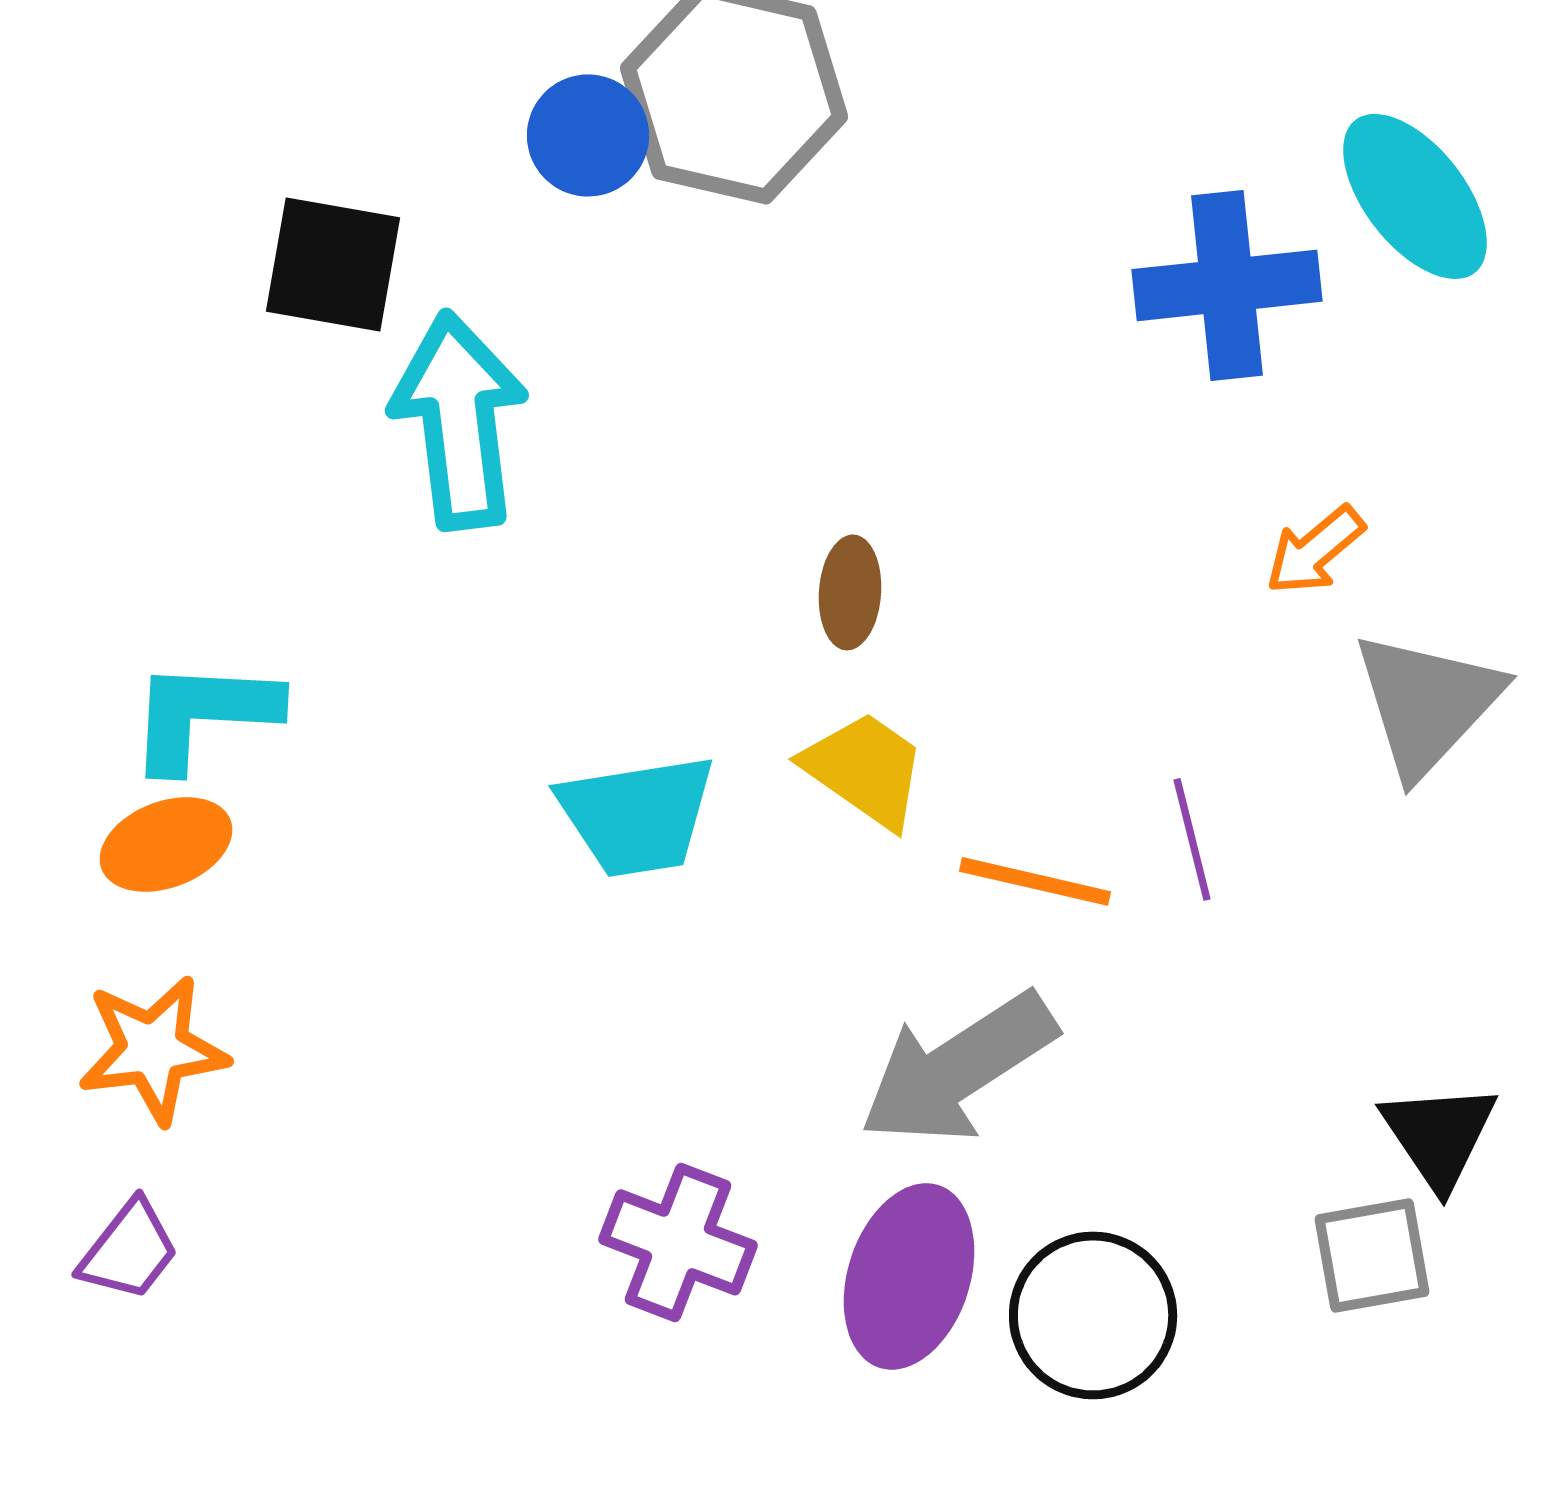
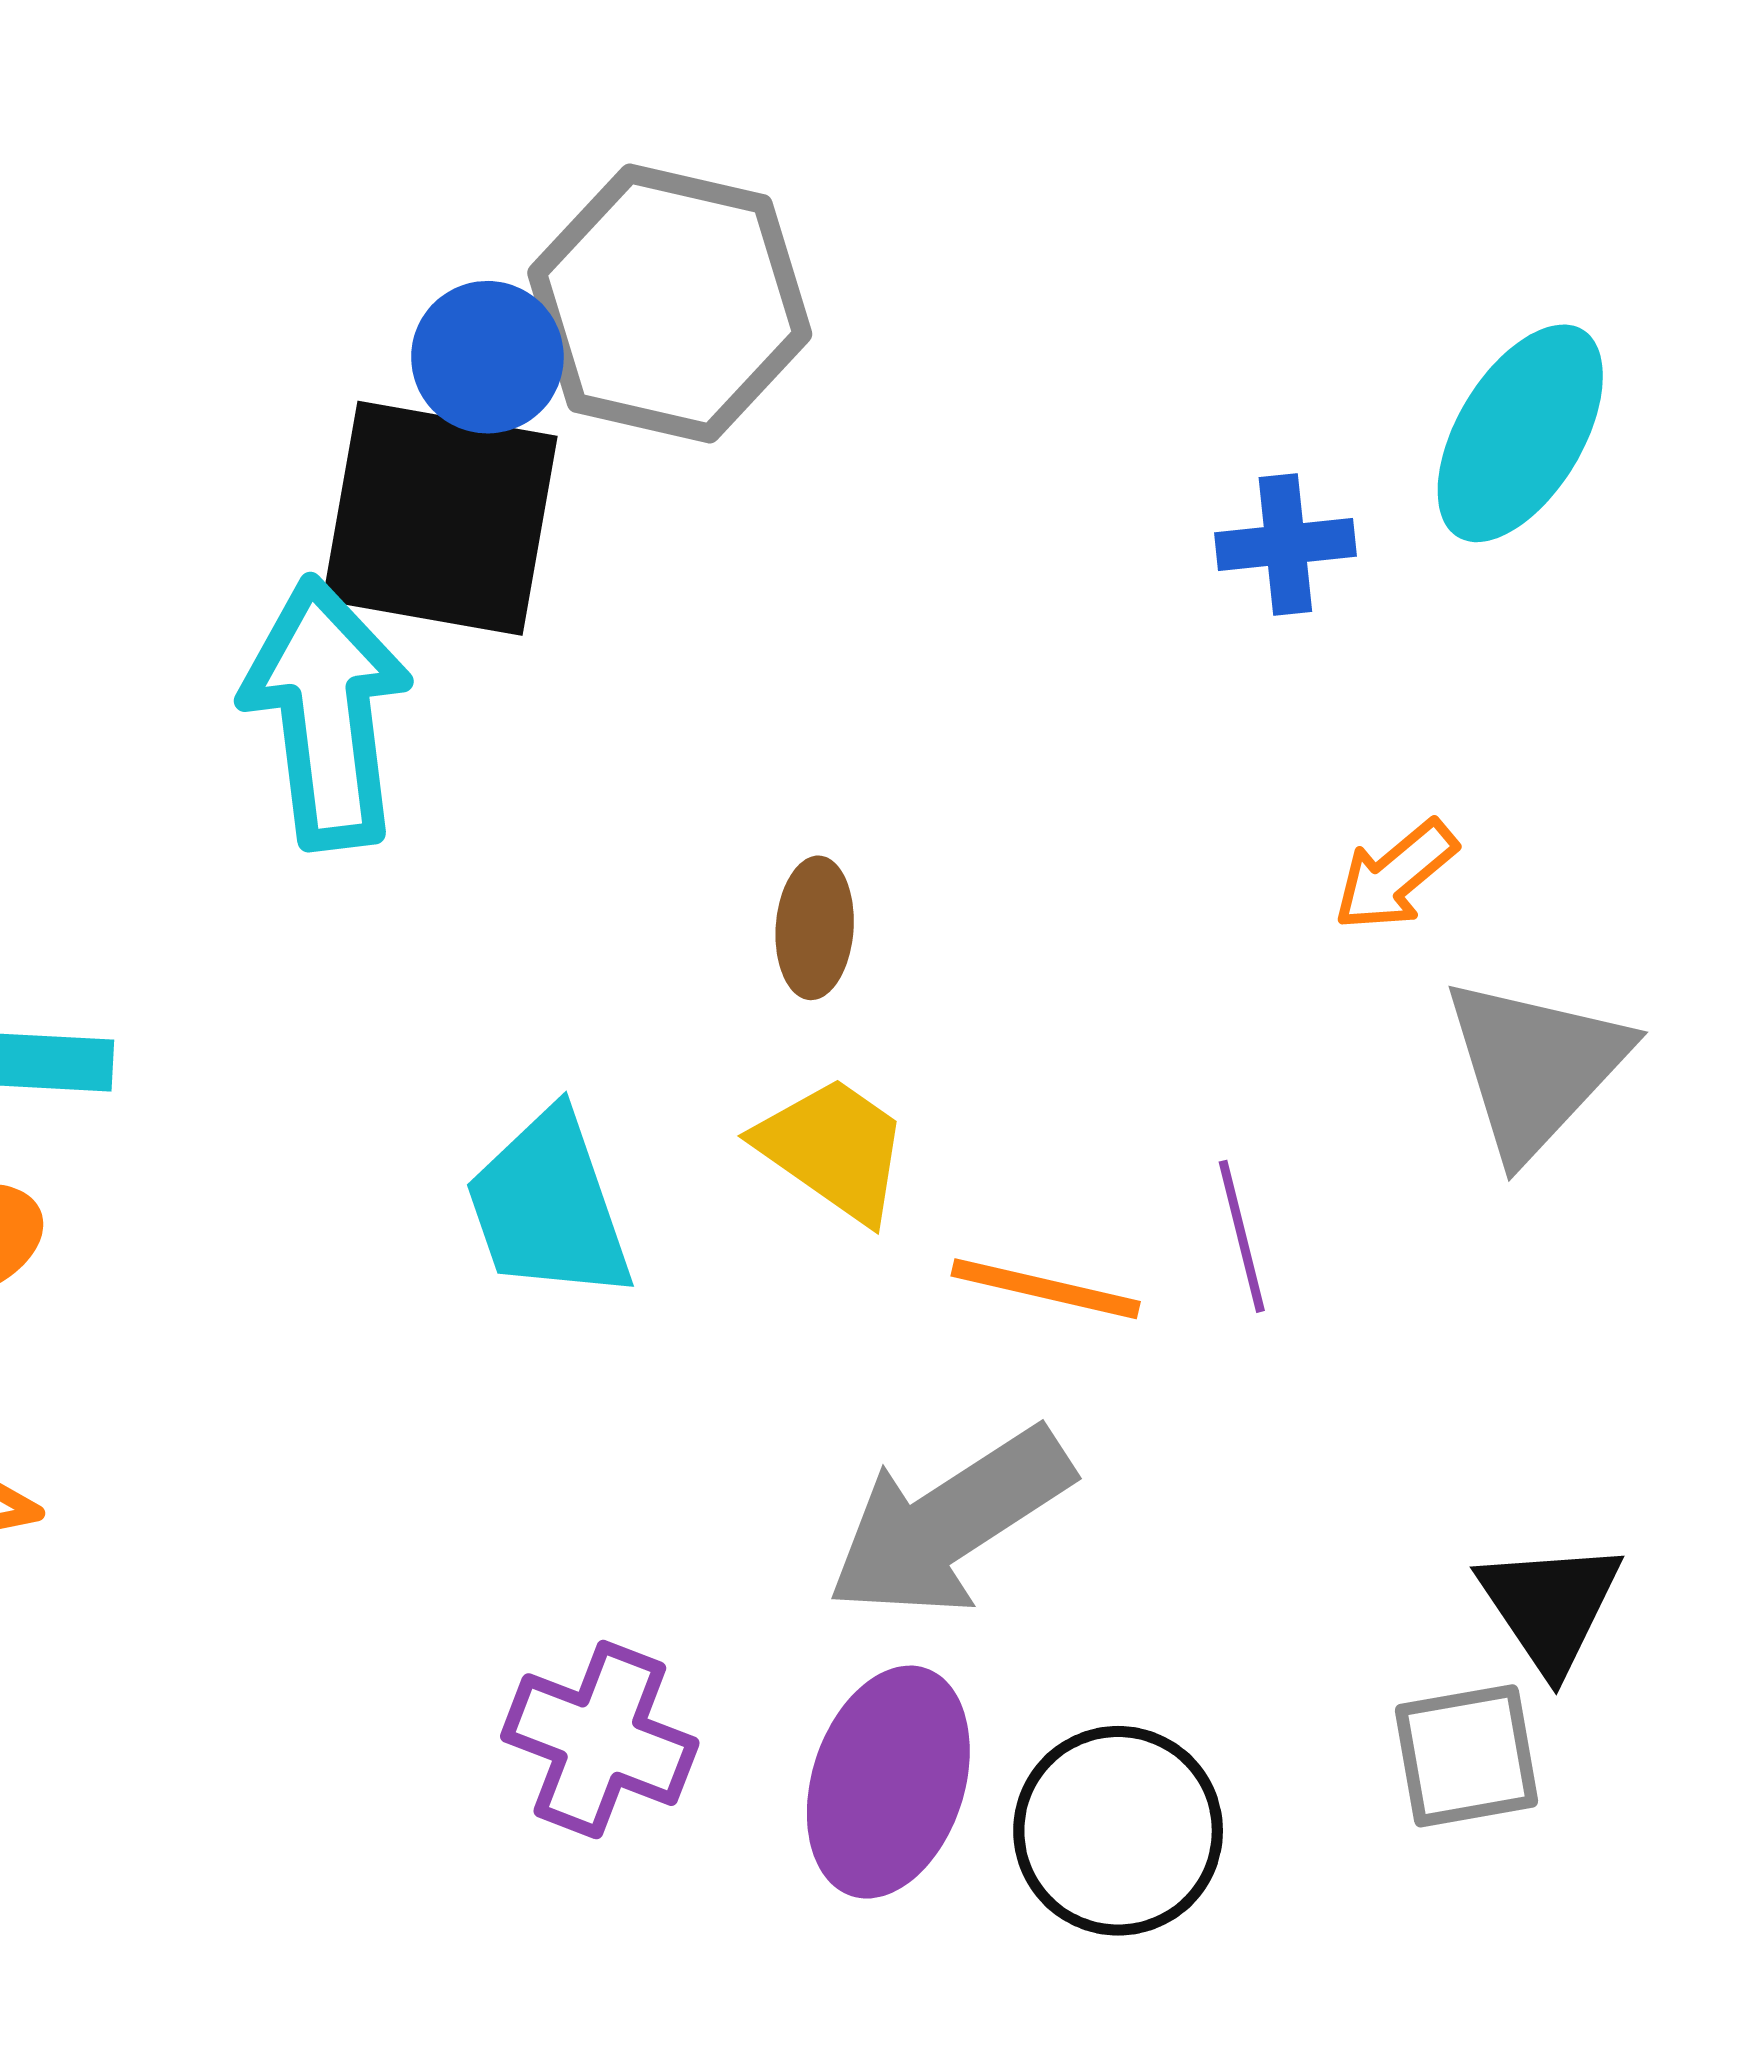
cyan ellipse: (1415, 196) -> (1520, 433), turned 69
black square: (333, 264) -> (440, 518), moved, size x1.4
blue cross: (1227, 285) -> (1285, 544), size x0.6
cyan trapezoid: (637, 815) -> (549, 1206), turned 80

